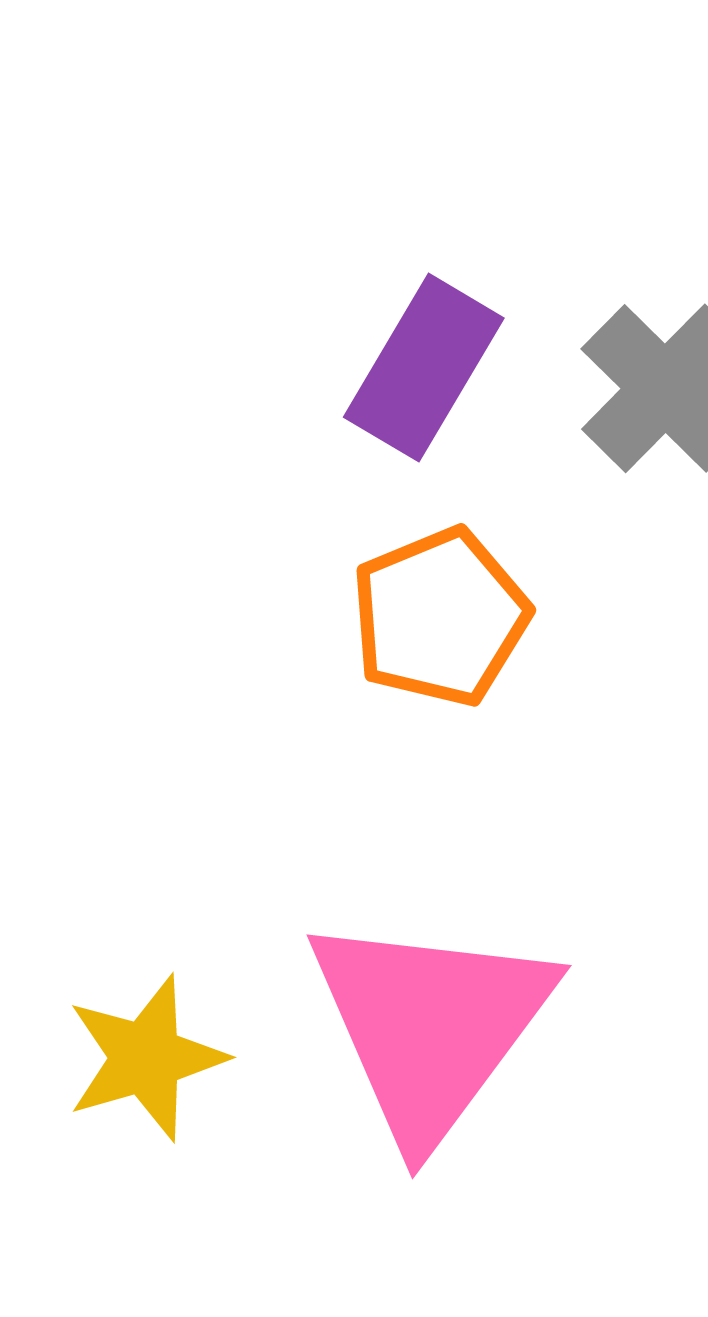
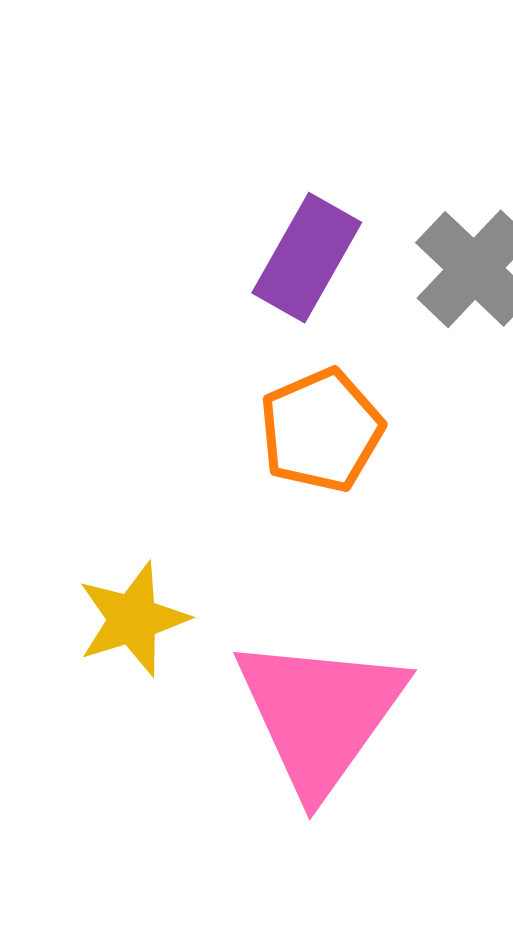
yellow star: (146, 1058) -> (133, 619), moved

